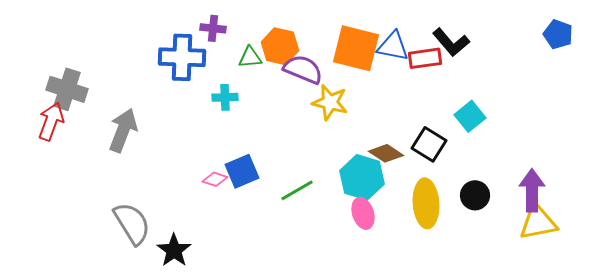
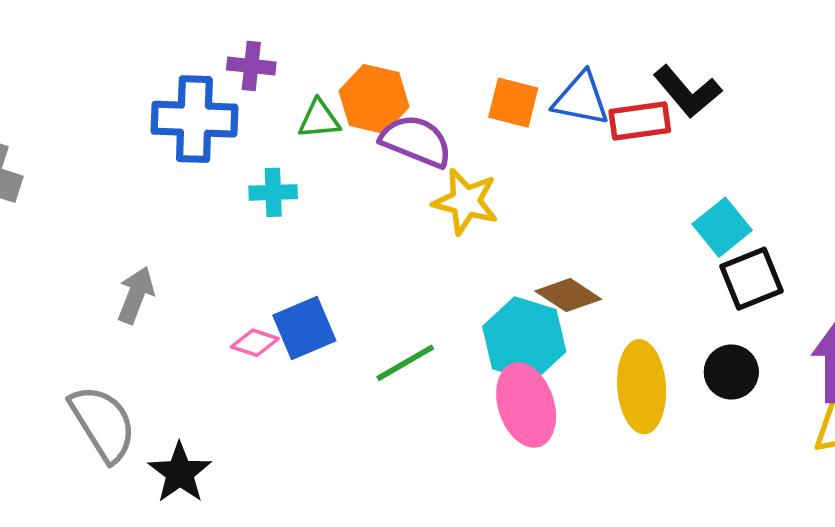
orange square: (356, 48) -> (513, 103), size x0.6
gray arrow: (123, 130) -> (136, 295), moved, size x0.7
black square: (429, 144) -> (752, 279), moved, turned 36
pink ellipse: (363, 213) -> (526, 405), size x1.4

